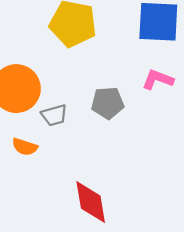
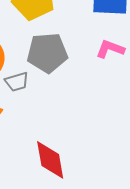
gray pentagon: (108, 103) -> (47, 53), moved, size x1.4

